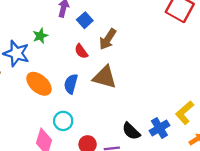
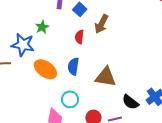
red semicircle: (81, 51) -> (79, 37), turned 48
brown triangle: (105, 77) -> (106, 77), moved

